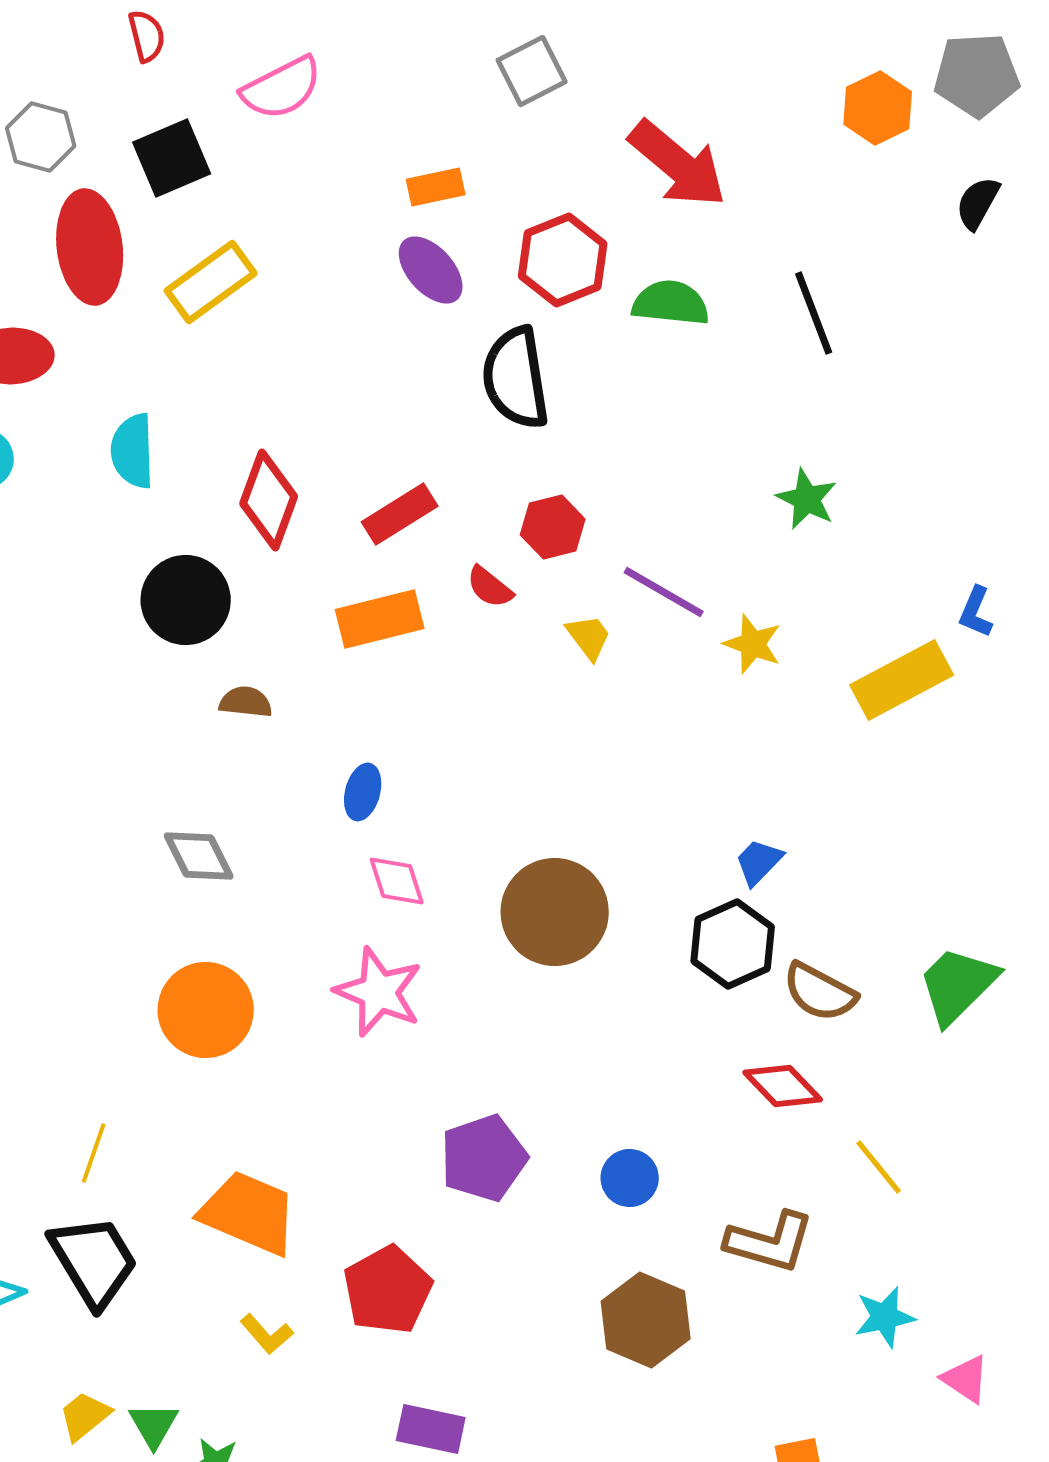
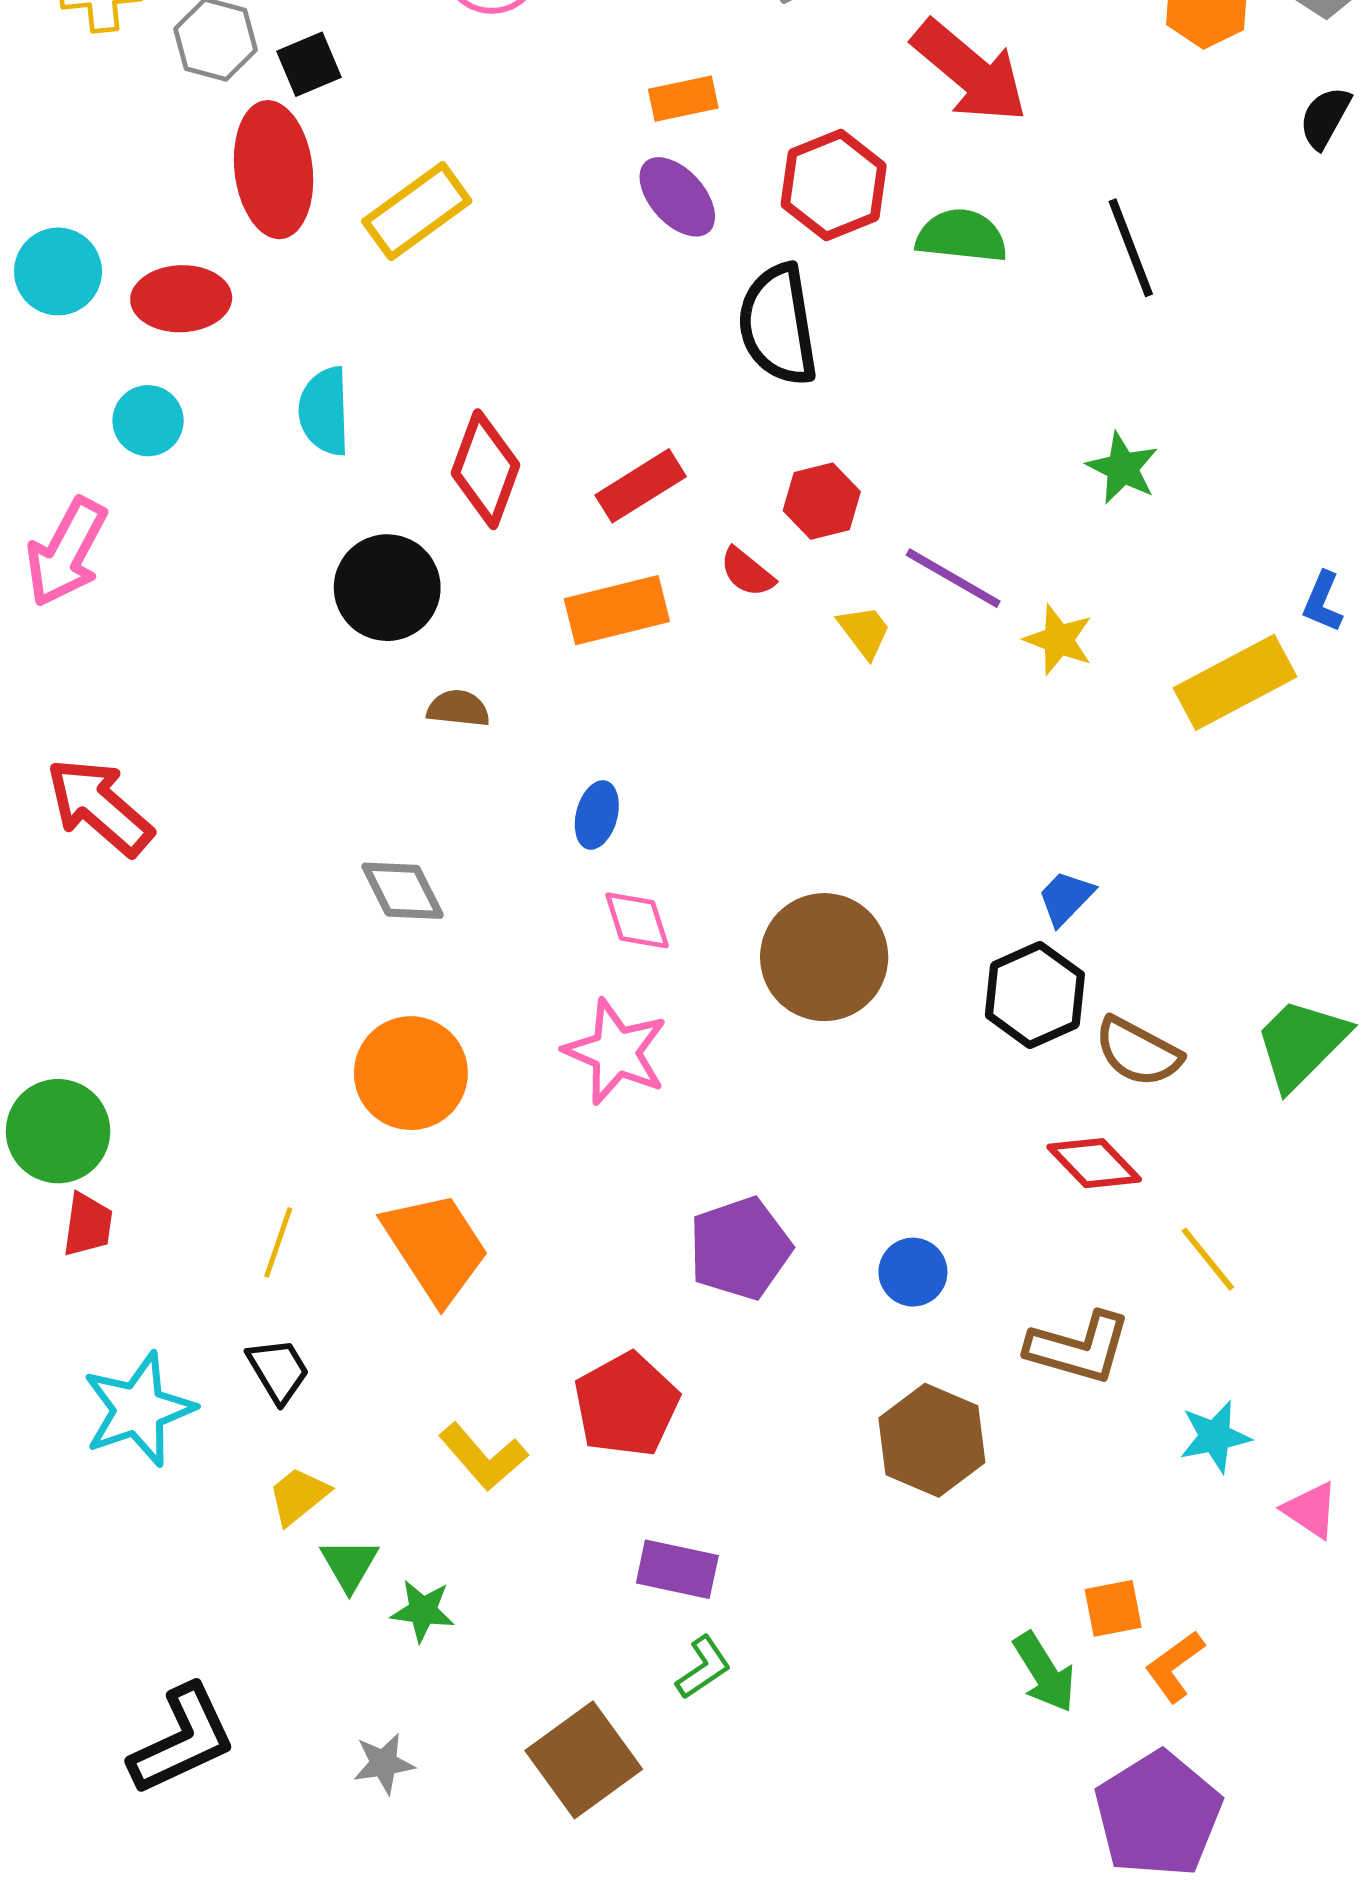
black square: (172, 158) -> (309, 64), moved, size x0.7
orange trapezoid: (249, 1213) -> (436, 1247), moved, turned 34
black trapezoid: (94, 1261) -> (278, 1370), size x0.6
yellow L-shape: (267, 1334) -> (483, 1457), size x1.4
yellow trapezoid: (85, 1416) -> (298, 1496), moved

